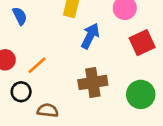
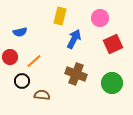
blue semicircle: (20, 16) -> (20, 32), moved, turned 104
brown cross: (93, 82) -> (76, 74), turned 30

